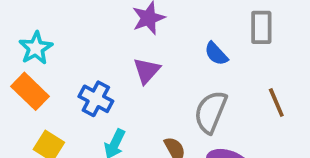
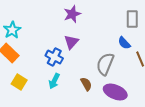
blue semicircle: (216, 54) -> (124, 43), moved
blue cross: (96, 99) -> (54, 57), moved

